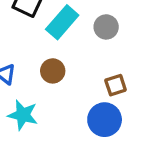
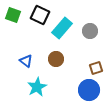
cyan star: (23, 115) -> (37, 87), turned 30

